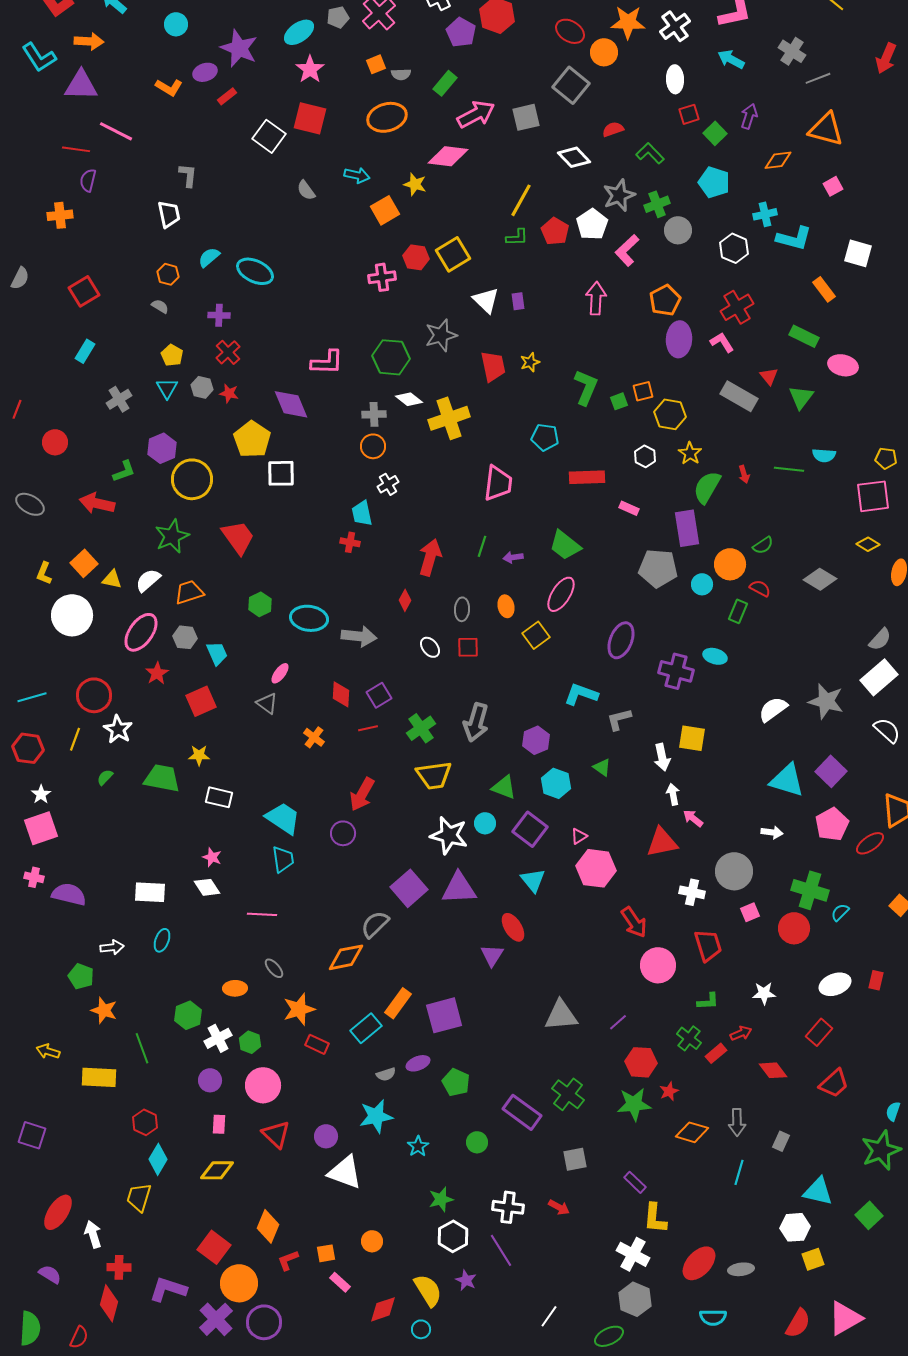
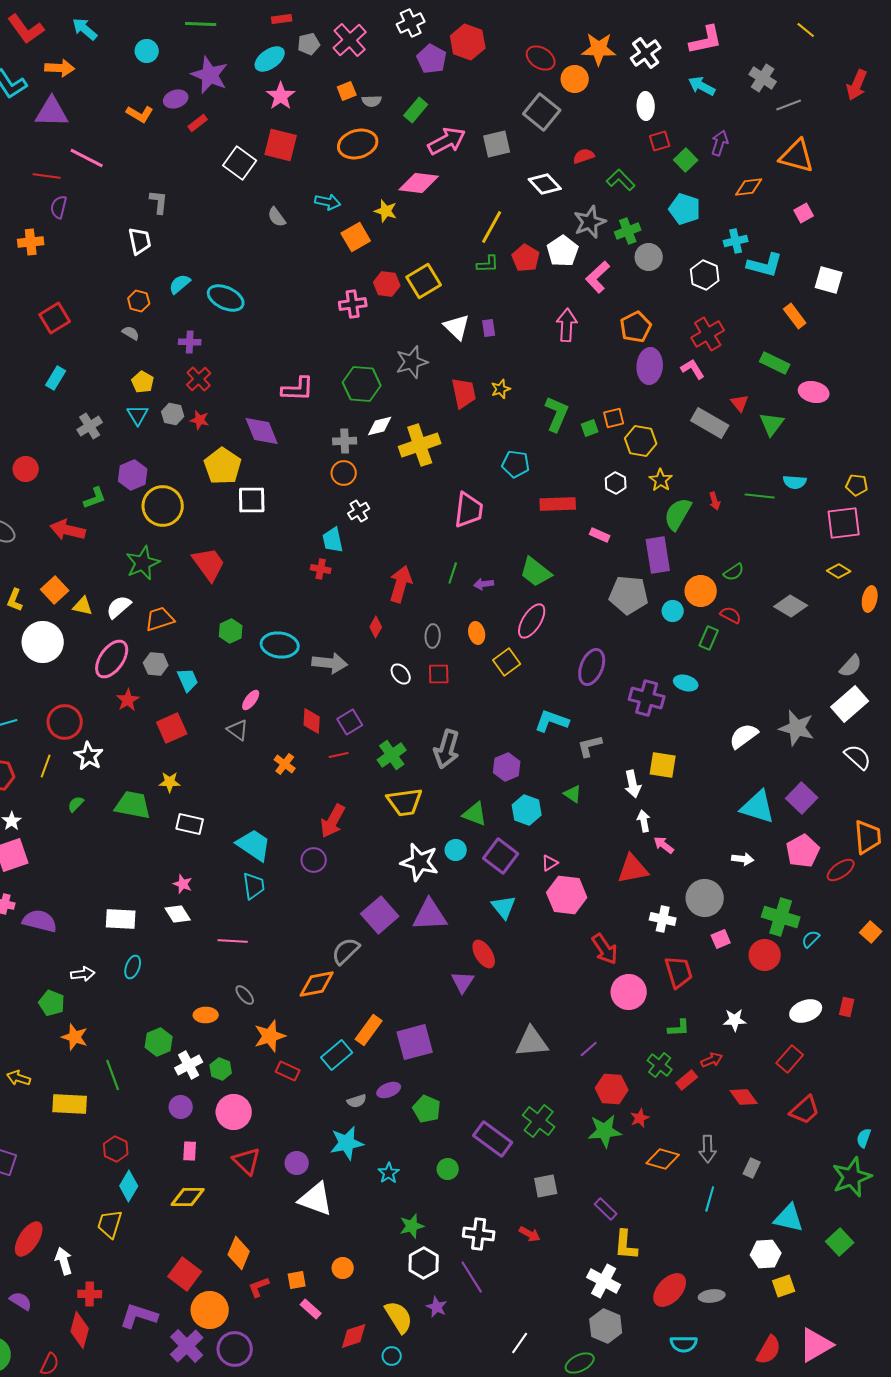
white diamond: (409, 399) -> (380, 426), turned -52

